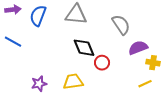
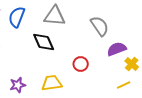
black diamond: (84, 48) -> (44, 42), moved
yellow cross: (153, 63) -> (132, 64), turned 32

